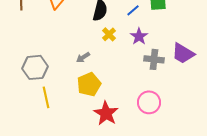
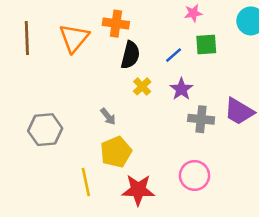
gray arrow: (83, 57) -> (108, 117), turned -96
yellow line: (46, 97) -> (86, 182), moved
red star: (106, 113) -> (138, 190), turned -30

